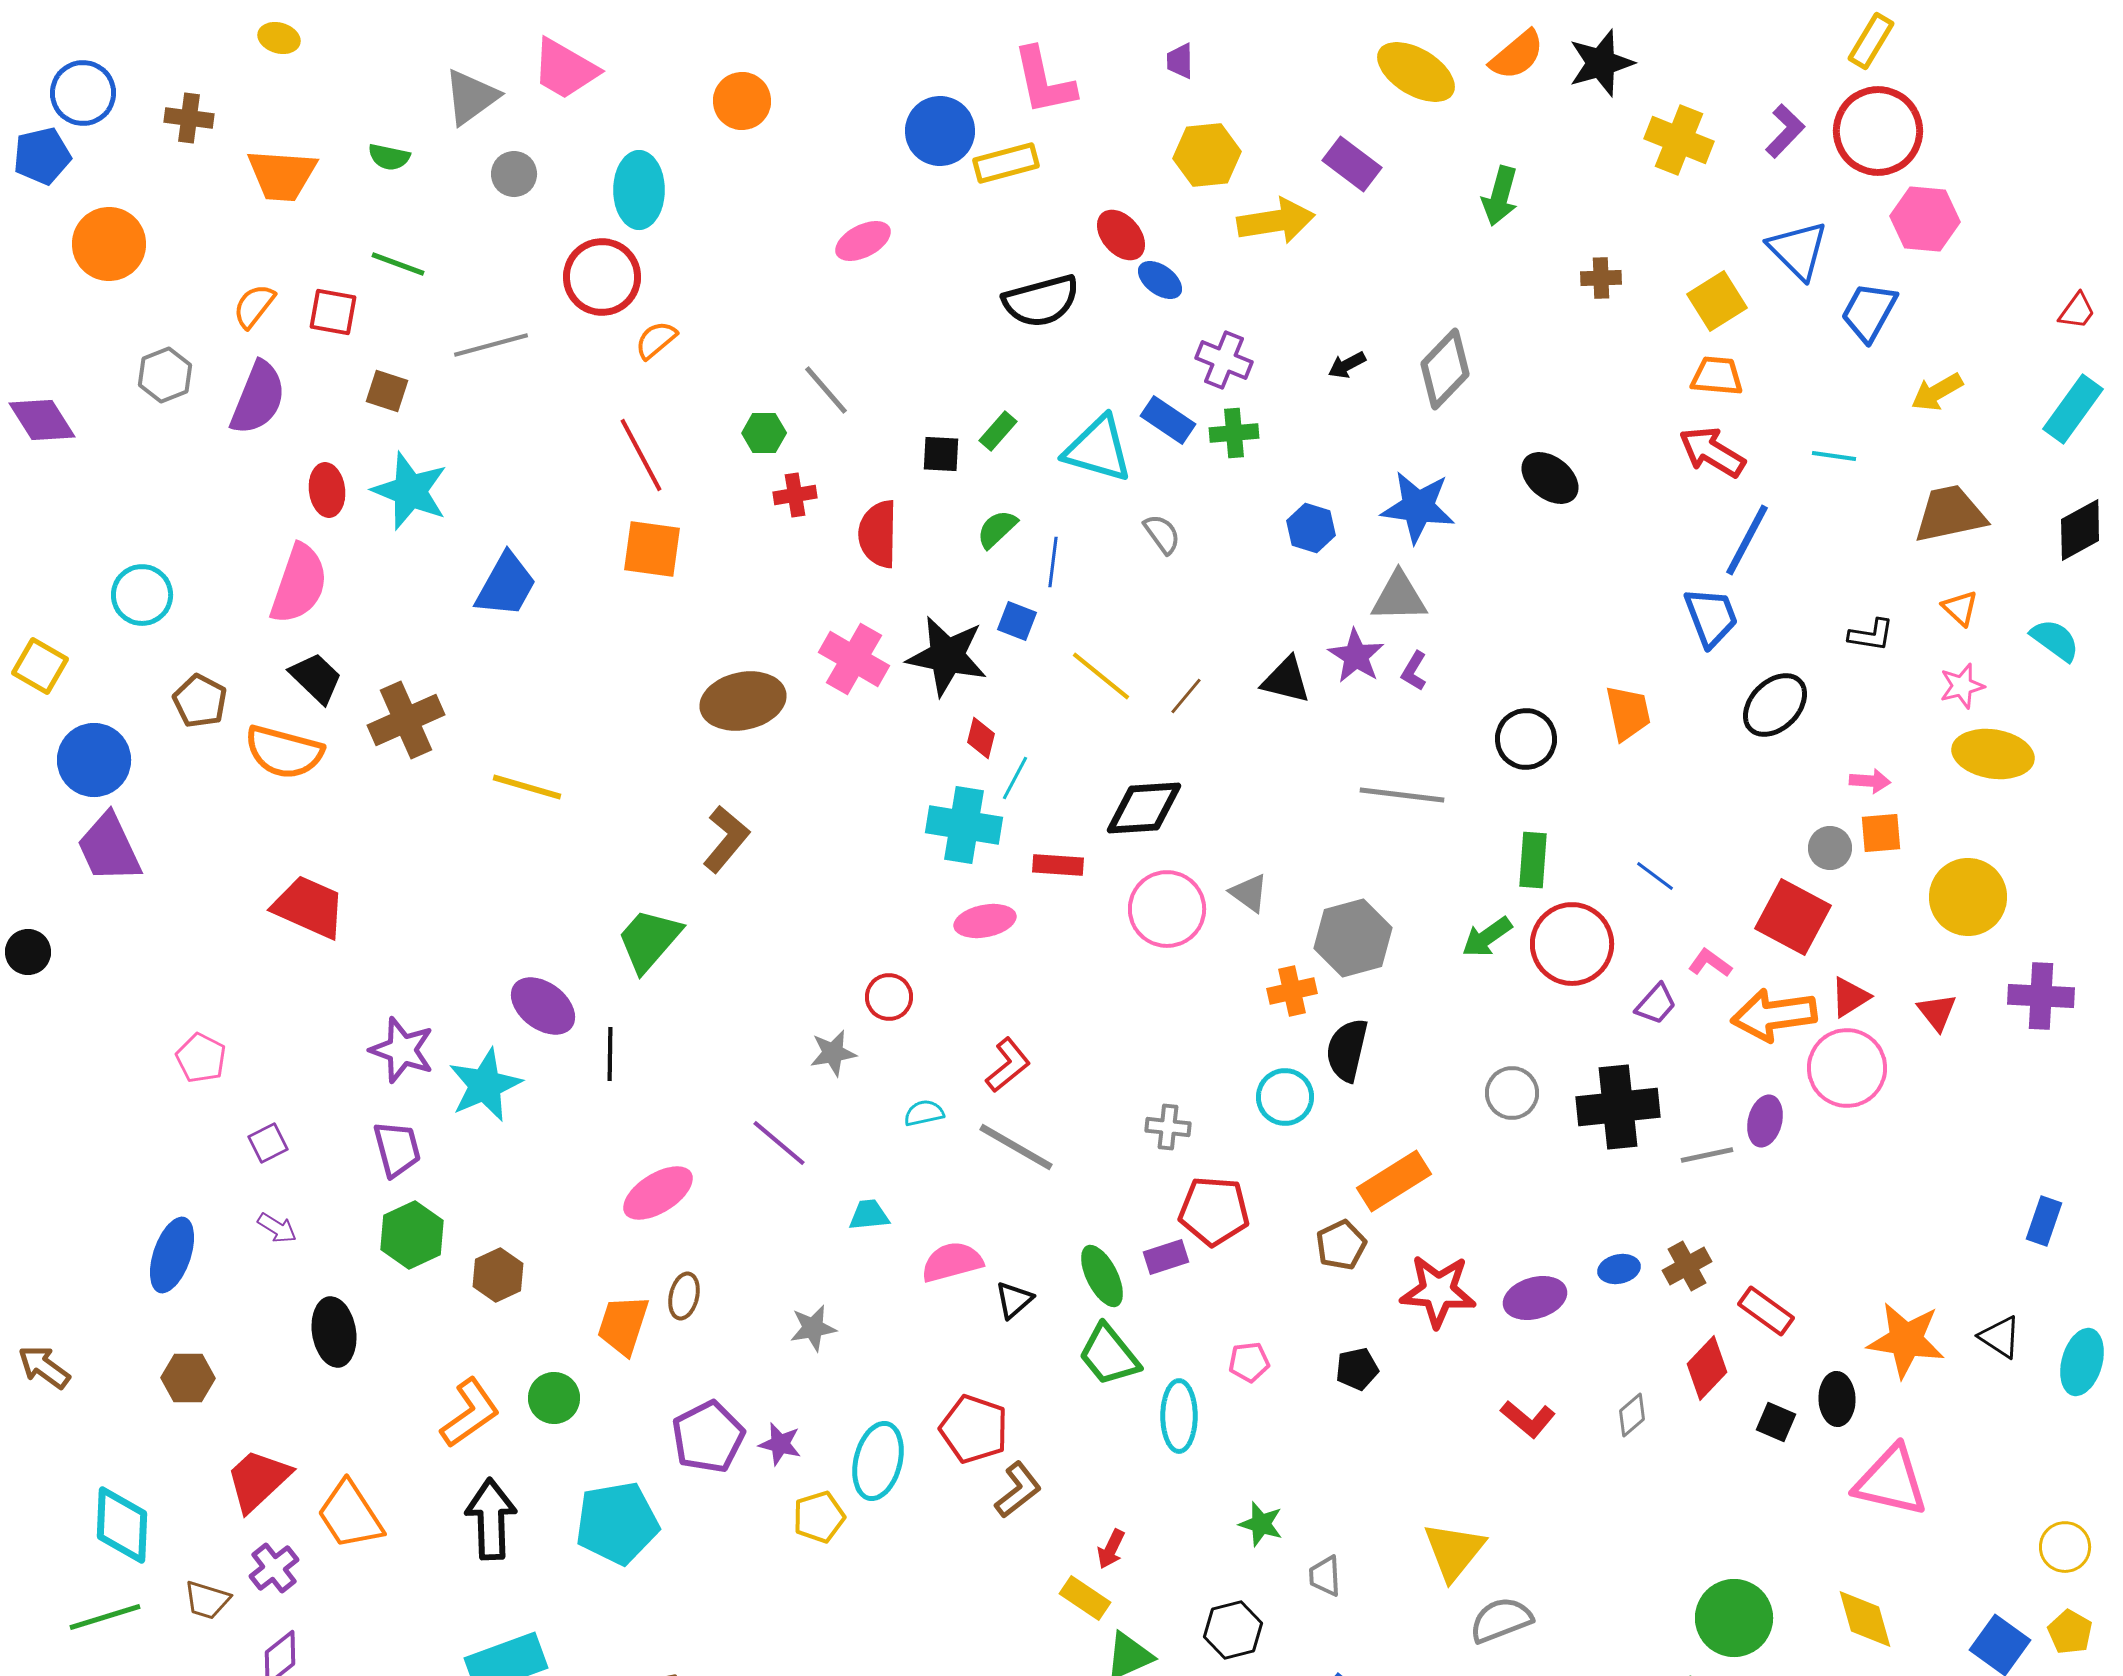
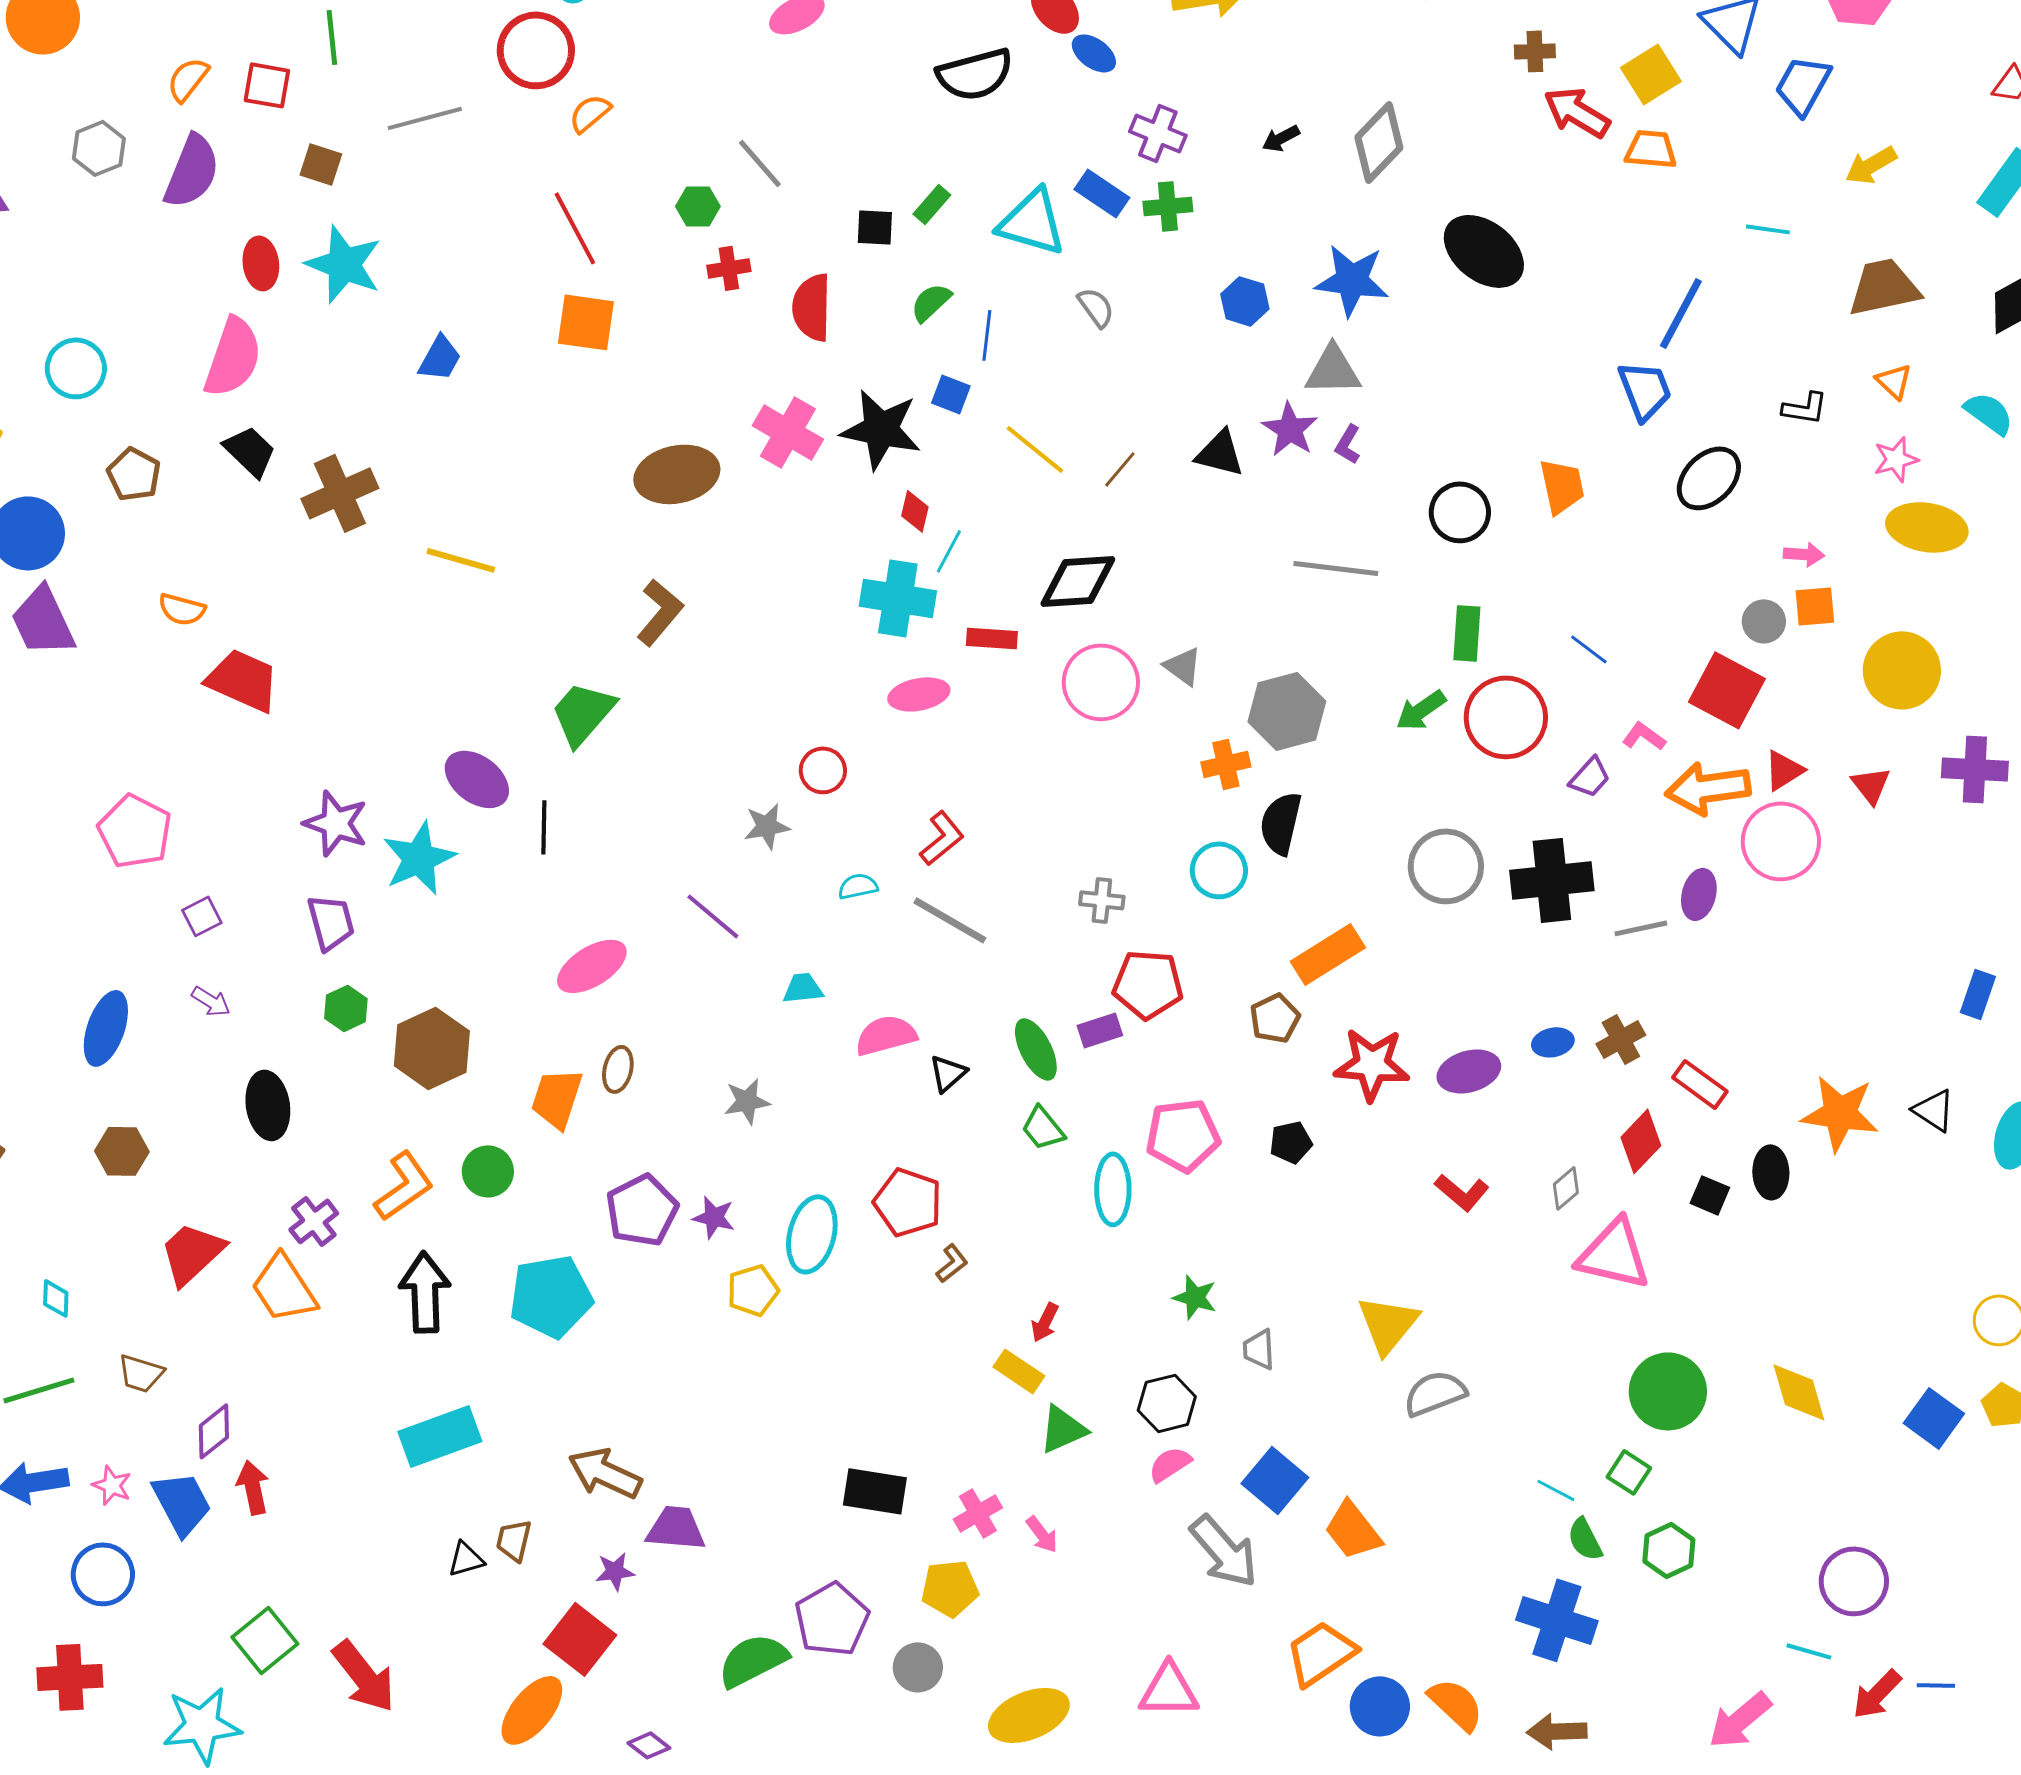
green line: (398, 264) -> (332, 37), turned 64
red arrow: (1712, 452) -> (1577, 112), moved
black ellipse: (1550, 478) -> (1484, 251), size x1.4
blue trapezoid: (506, 585) -> (440, 358), size x0.7
orange semicircle: (284, 752) -> (182, 609), moved, size x0.6
pink pentagon: (201, 1058) -> (135, 831), size x1.5
gray circle: (1512, 1093) -> (1446, 866), size x1.4
green hexagon: (412, 1235) -> (346, 1008), size x0.7
brown hexagon: (498, 1275) -> (432, 1048), size x1.5
green trapezoid: (1109, 1355) -> (1043, 1128), size x0.7
pink pentagon: (1249, 1362) -> (1183, 1135), size x1.8
pink triangle: (1891, 1481) -> (1614, 1254), moved
brown L-shape: (1018, 1490) -> (952, 1263), size x0.7
cyan diamond: (122, 1525) -> (56, 1298), size x0.5
purple cross: (274, 1568) -> (314, 1221), moved

